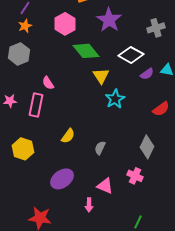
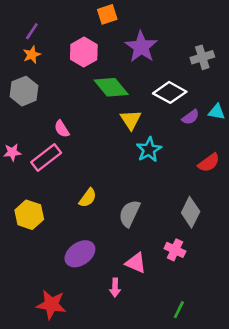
pink rectangle: (36, 105) -> (46, 157), turned 40
gray semicircle: (100, 148) -> (129, 213), size x1.5

